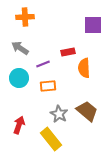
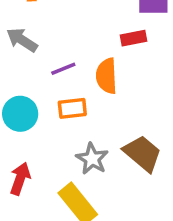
red rectangle: (68, 52) -> (134, 38), moved
orange semicircle: (84, 68) -> (107, 76), moved
cyan circle: (19, 78) -> (20, 114), moved

